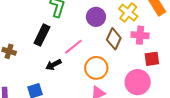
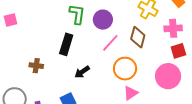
purple circle: (96, 17) -> (103, 20), moved
pink cross: (140, 35) -> (173, 28), moved
pink line: (73, 47) -> (110, 43), moved

